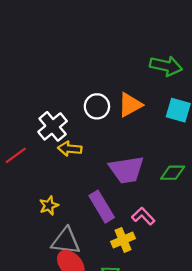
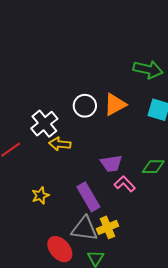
purple trapezoid: (127, 170) -> (111, 163), size x0.7
pink L-shape: (143, 216) -> (125, 184), moved
gray triangle: (66, 241) -> (84, 229), moved

